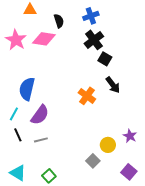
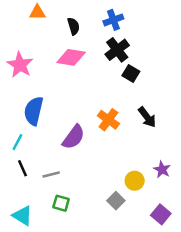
pink diamond: (44, 39) -> (71, 57), moved
pink star: (16, 40) -> (20, 65), moved
black arrow: (113, 85) -> (147, 117), moved
purple semicircle: (40, 115) -> (74, 137), moved
green square: (49, 176) -> (61, 203), moved, turned -32

